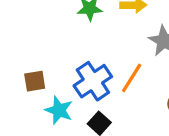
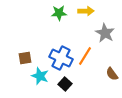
blue cross: (93, 81) -> (61, 58), turned -30

